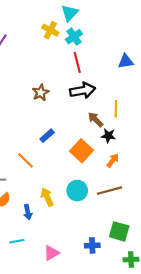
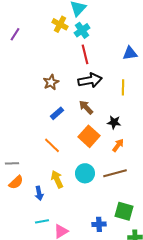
yellow line: (116, 109) -> (123, 87), moved
brown arrow: (95, 120) -> (86, 107), moved
blue rectangle: (47, 136) -> (57, 113), moved
orange line: (26, 160) -> (52, 145), moved
cyan line: (17, 241) -> (42, 221), moved

